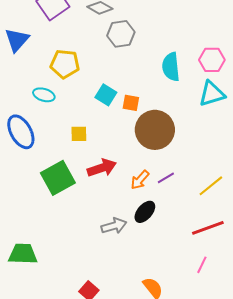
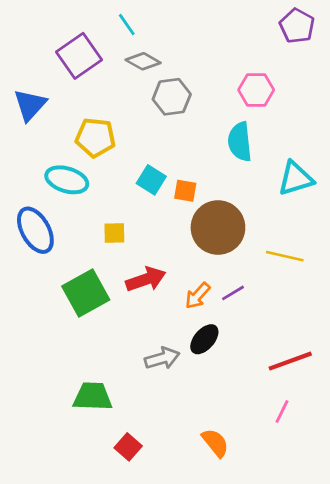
pink hexagon: (212, 60) -> (256, 90), moved
cyan ellipse: (44, 95) -> (67, 180), size x1.4
yellow line: (211, 186) -> (285, 256), moved, turned 52
green trapezoid: (23, 254) -> (93, 396), moved

